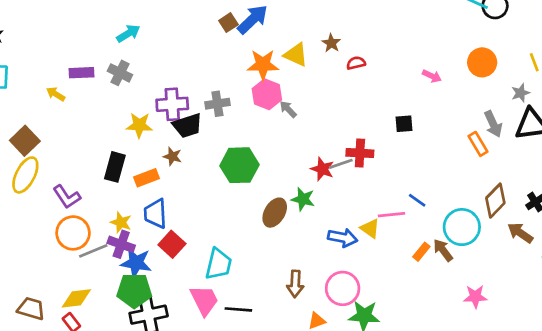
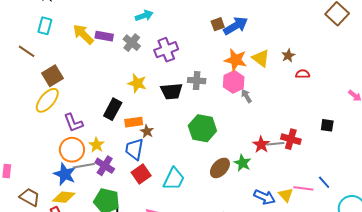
yellow arrow: (56, 94) -> (83, 34), moved, size x1.6
purple cross: (172, 104) -> (166, 50), moved, turned -30
brown star: (172, 156) -> (147, 131), moved
yellow star: (121, 222) -> (96, 145), moved
blue star: (136, 263) -> (65, 174), moved
cyan trapezoid: (219, 264) -> (174, 179), moved

